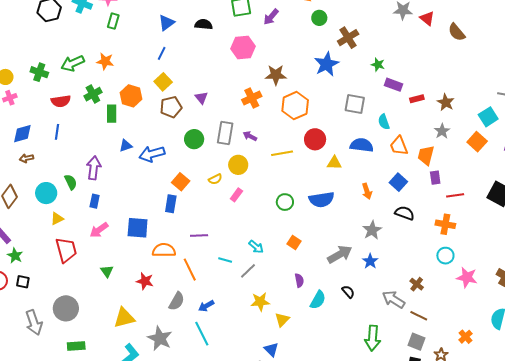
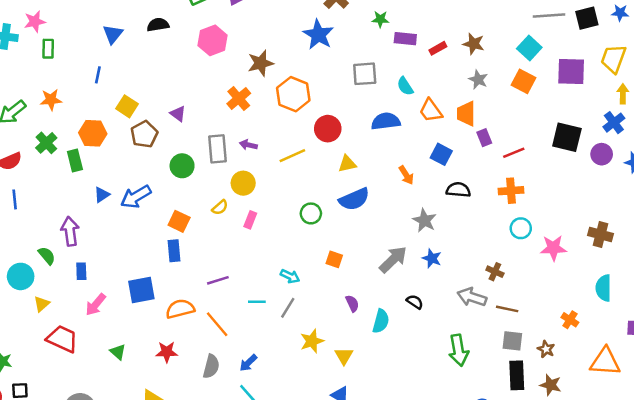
blue line: (162, 53) -> (98, 75), moved
yellow triangle: (334, 163) -> (347, 164), moved
red trapezoid: (66, 250) -> (62, 339), turned -36

